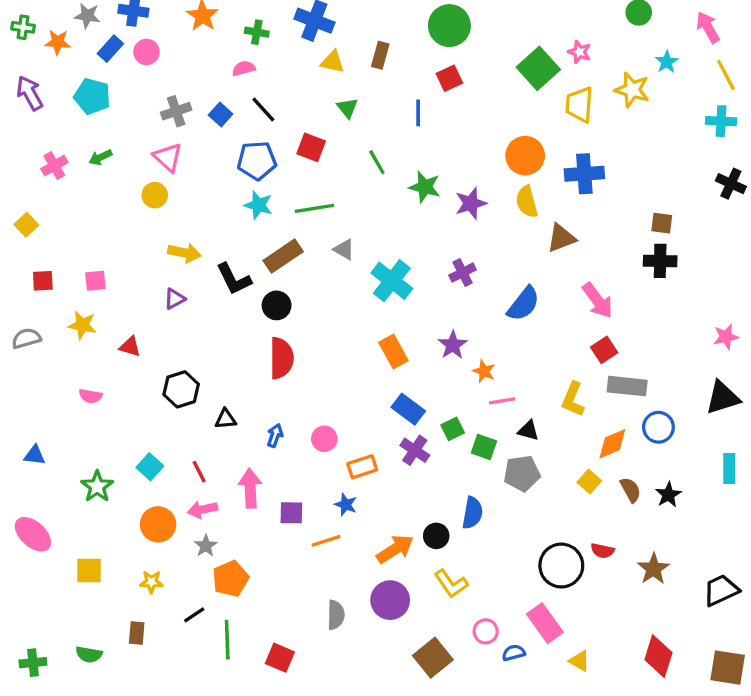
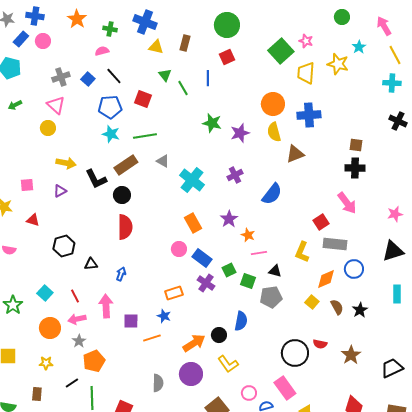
green line: (377, 162) -> (183, 88), moved
pink square: (95, 281) -> (27, 185), moved
pink arrow: (598, 300) -> (347, 203), moved
pink circle: (324, 439) -> (179, 249), moved

